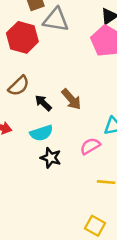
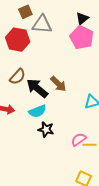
black arrow: (43, 103) -> (37, 88), size x1.6
pink semicircle: (90, 146) -> (79, 139), moved

